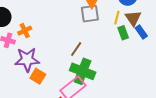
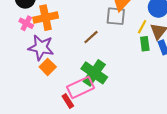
orange cross: (25, 31) -> (46, 18), size x1.6
brown line: (76, 49) -> (91, 37), moved

